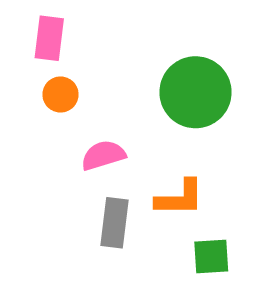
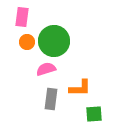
green circle: (195, 92) -> (54, 41), moved

